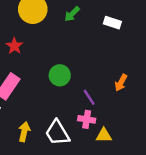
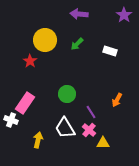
red star: (14, 46) -> (30, 61), moved
pink cross: (87, 119) -> (89, 130), turned 32
white trapezoid: (57, 133) -> (65, 128), moved

